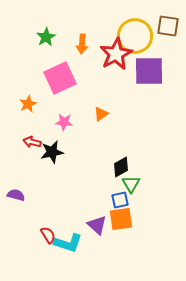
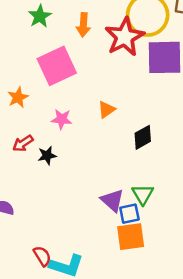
red arrow: (32, 142) -> (23, 143), turned -48
black star: (52, 152) -> (47, 156), size x0.7
black diamond: (121, 167) -> (143, 137), moved
purple triangle: (97, 225) -> (112, 200), moved

